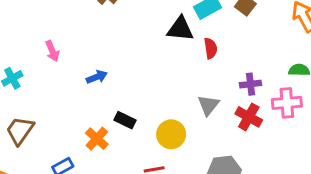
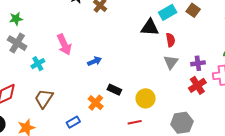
pink arrow: (52, 51) -> (64, 45), size x1.5
gray triangle: (208, 105) -> (171, 62), moved
red cross: (249, 117) -> (197, 85), turned 30

